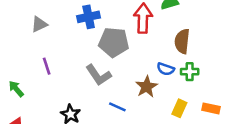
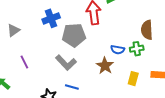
brown semicircle: (182, 41) -> (147, 30), moved
blue line: (117, 107) -> (72, 87), moved

